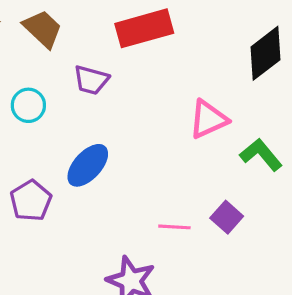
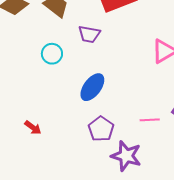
purple pentagon: (31, 201) -> (101, 129), moved

